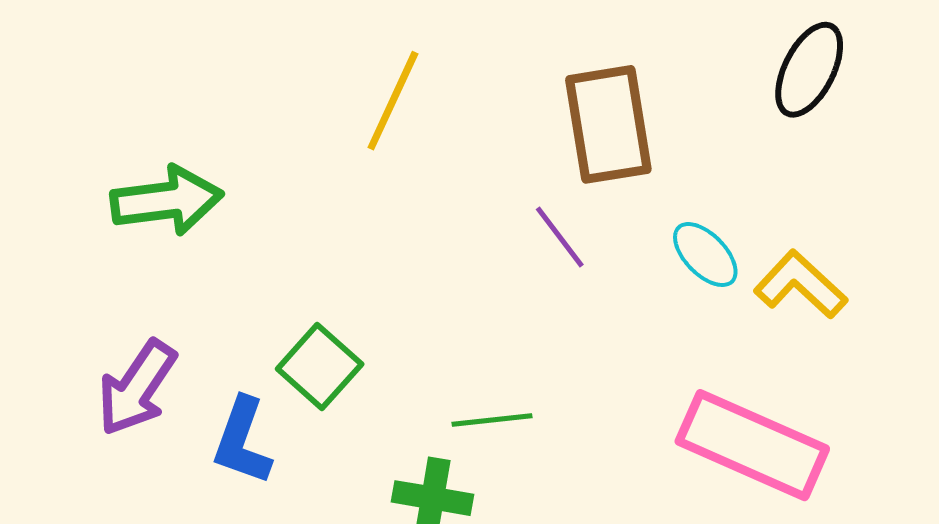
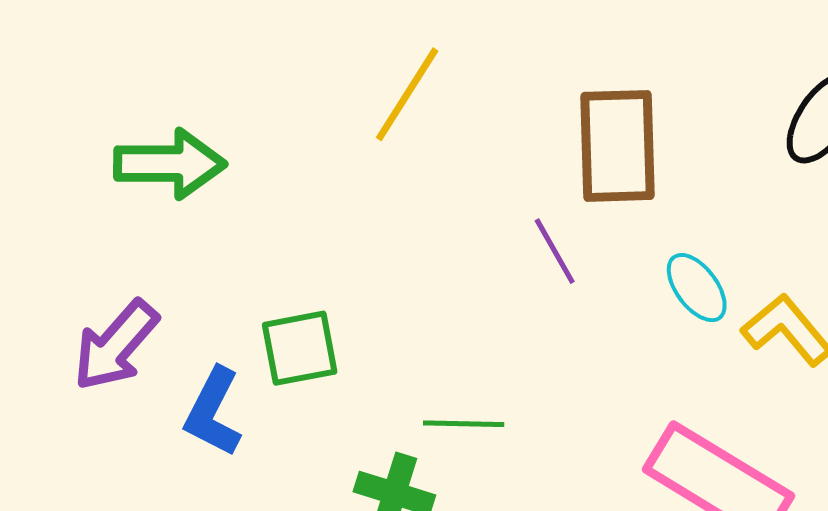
green square: (320, 366) -> (300, 348), turned 30

